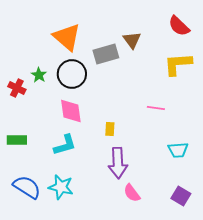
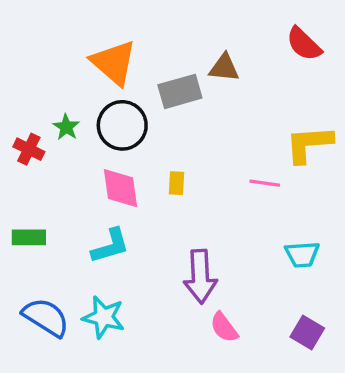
brown triangle: (132, 40) -> (224, 68), turned -48
yellow L-shape: (178, 64) -> (309, 144), moved
yellow rectangle: (110, 129) -> (177, 183), moved

